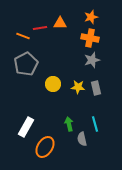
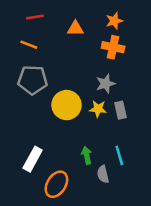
red line: (40, 28) -> (35, 17), moved
gray star: (92, 60) -> (105, 84), moved
gray pentagon: (26, 64) -> (33, 80), turned 30
yellow circle: (53, 84) -> (66, 105), size x1.5

